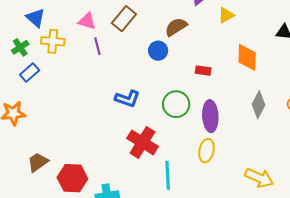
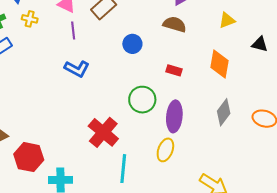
yellow triangle: (226, 15) -> (227, 20), moved
brown semicircle: (176, 27) -> (175, 24), moved, turned 40
yellow cross: (53, 41) -> (30, 19), size x0.7
blue L-shape: (127, 99) -> (77, 69), moved

